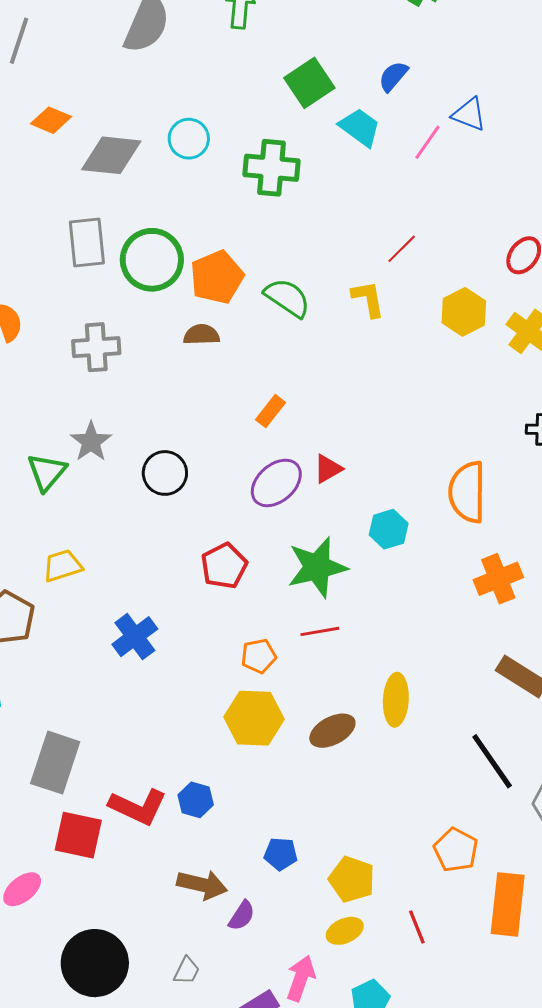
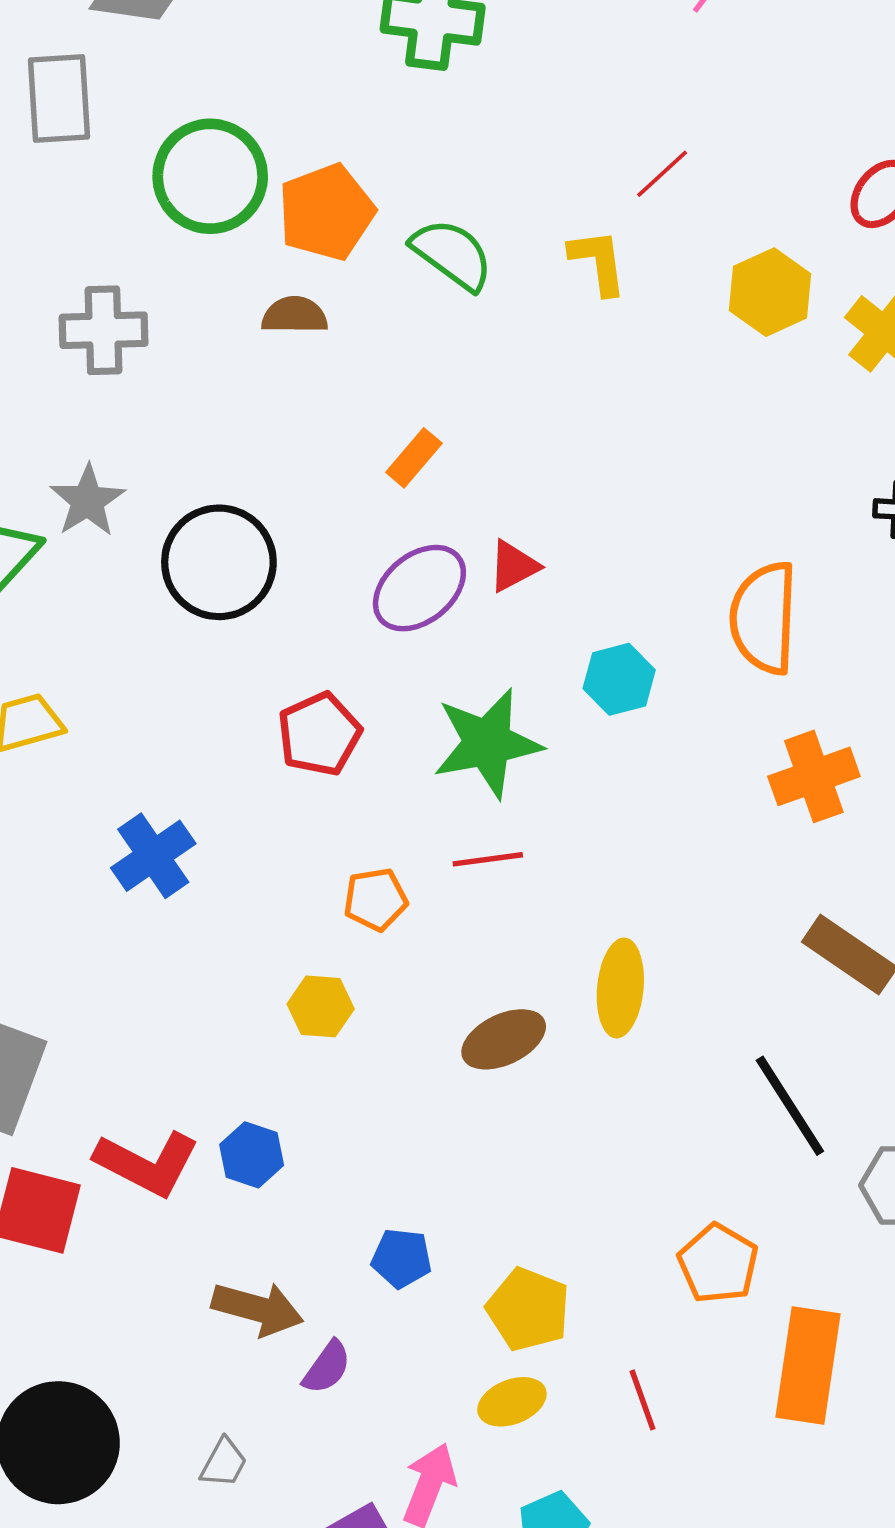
gray rectangle: (87, 242) -> (59, 98), moved
black circle: (165, 473) -> (219, 562), size x1.4
yellow hexagon: (254, 718) -> (321, 1006), moved, size x0.6

